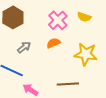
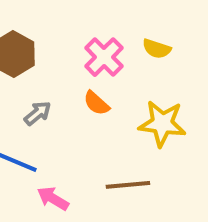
orange semicircle: (53, 43) -> (96, 103), turned -112

